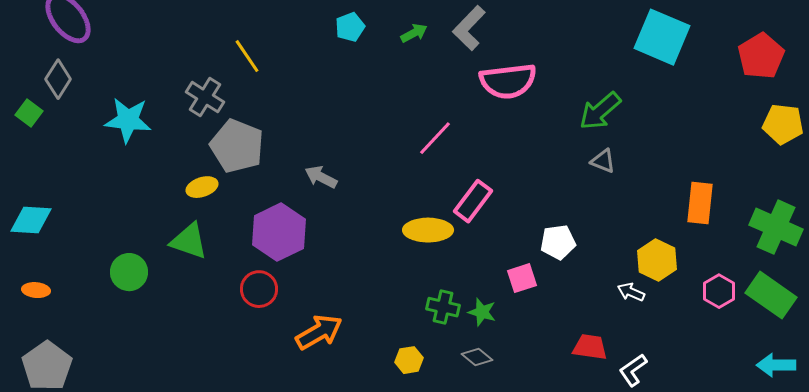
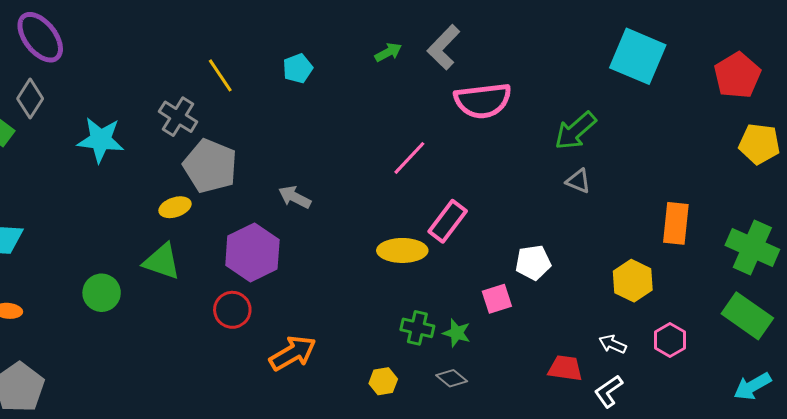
cyan pentagon: (350, 27) -> (298, 68), moved
pink hexagon: (719, 291) -> (670, 340), moved
white arrow: (631, 292) -> (613, 344), moved
cyan arrow: (776, 365) -> (752, 386), turned -30

